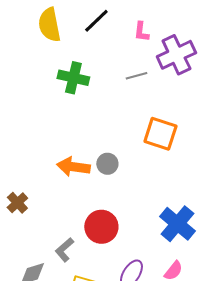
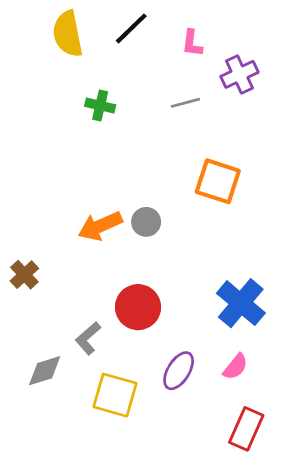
purple cross: (176, 55) -> (239, 74), size x0.7
green cross: (73, 78) -> (100, 106), size x0.7
orange arrow: (73, 167) -> (100, 226), turned -32

